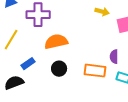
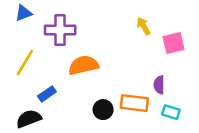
yellow arrow: (102, 12) -> (144, 26), turned -136
black circle: (59, 69) -> (103, 110), moved

